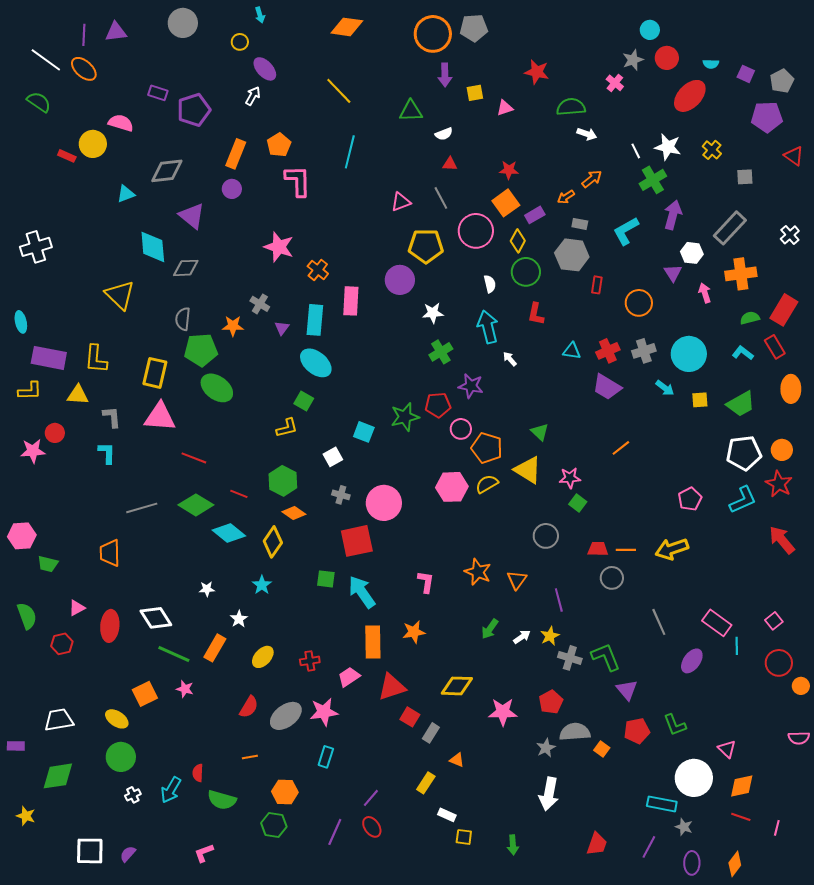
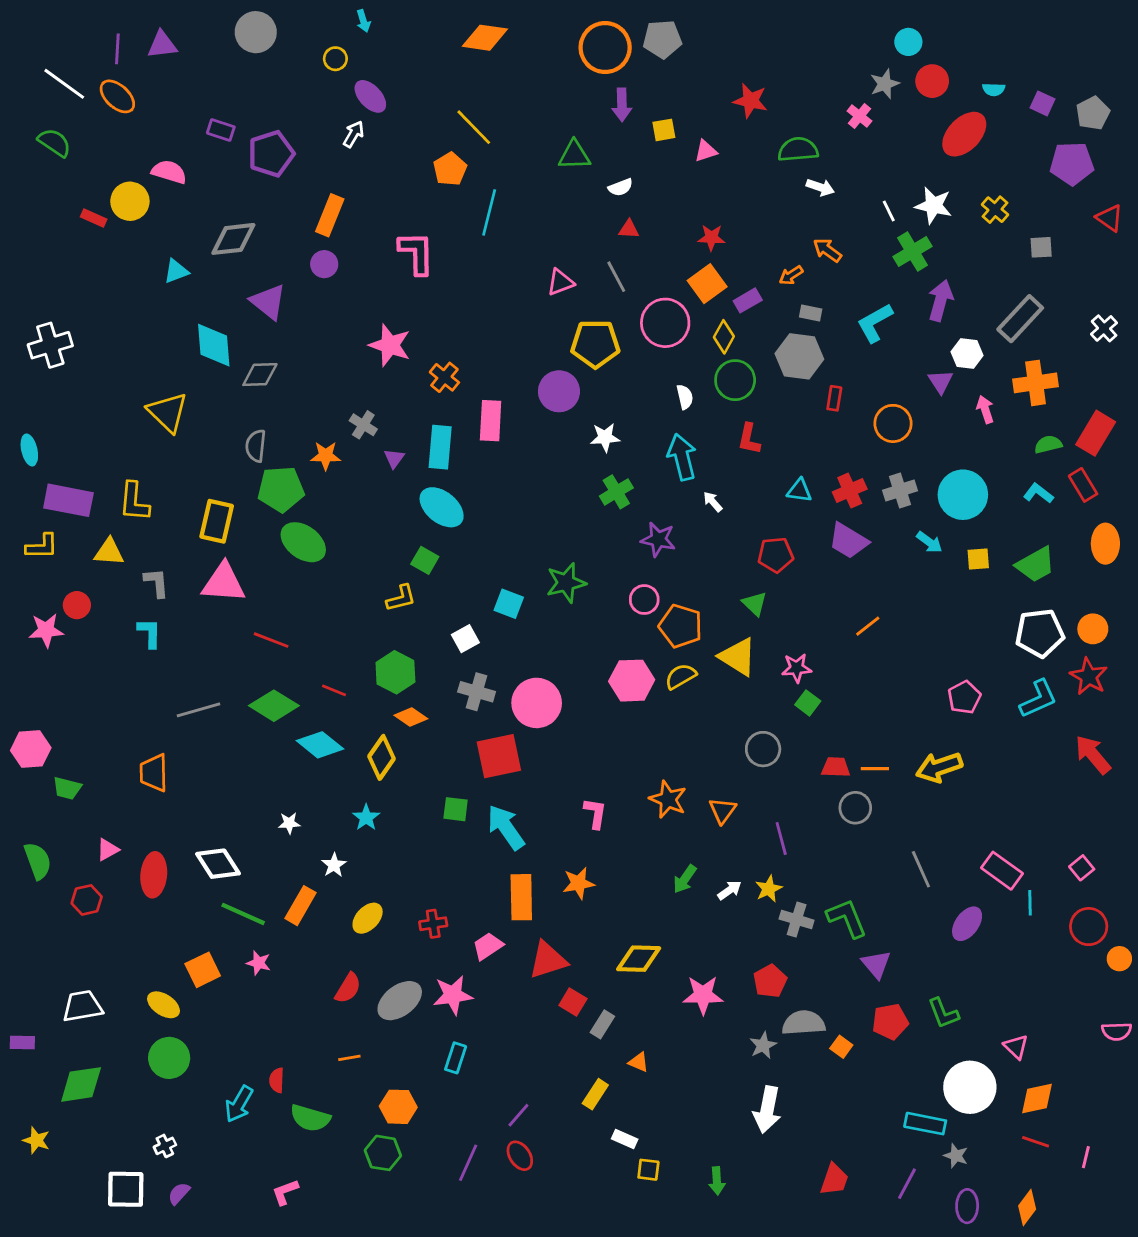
orange pentagon: (279, 145) -> (450, 169), moved
orange arrow: (592, 179) -> (827, 250), turned -105
red pentagon: (438, 405) -> (776, 555), moved
gray cross: (341, 495) -> (477, 692), size x1.4
white cross: (133, 795) -> (165, 1146), moved

